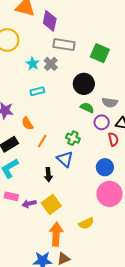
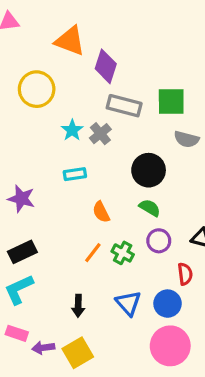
green square: (100, 53) -> (171, 101), moved, turned -30
gray semicircle: (110, 102) -> (186, 139), moved
purple circle: (102, 122) -> (159, 241), moved
orange semicircle: (27, 123) -> (101, 212), moved
red semicircle: (113, 139) -> (185, 274), moved
orange line: (42, 141) -> (93, 253), moved
blue triangle: (65, 159) -> (128, 303), moved

